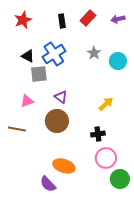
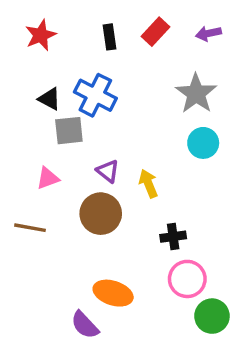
gray star: (94, 53) -> (196, 93), moved, size x1.6
blue cross: (54, 54) -> (95, 95), turned -30
cyan circle: (118, 61) -> (203, 143), moved
yellow arrow: (106, 104) -> (148, 184), moved, turned -70

